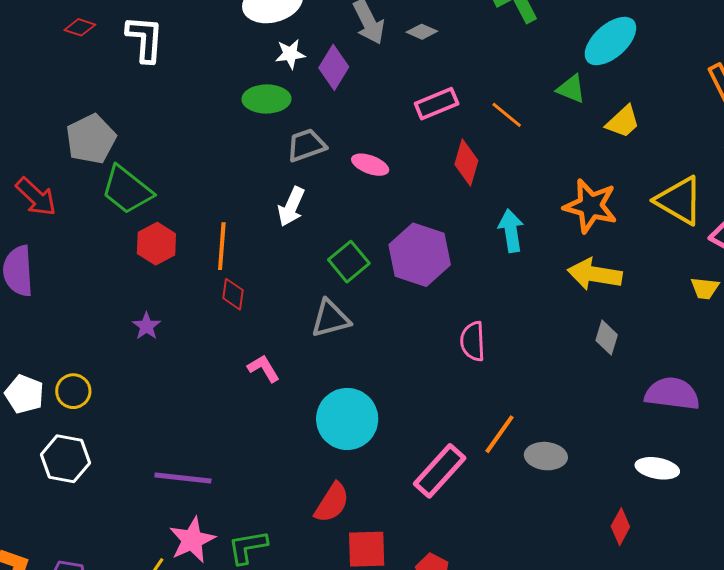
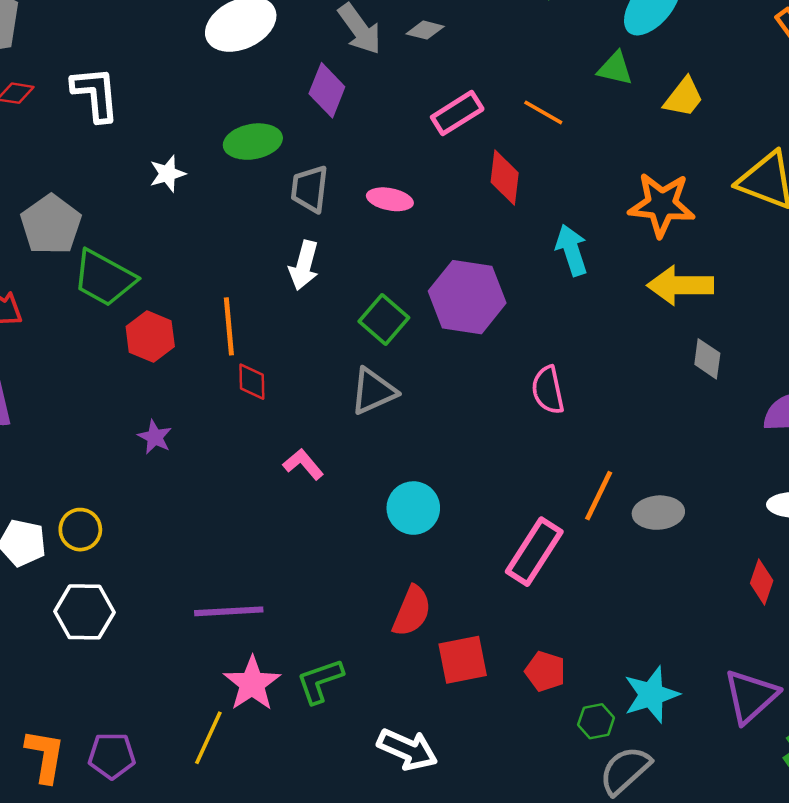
white star: (290, 54) -> (167, 174), moved
gray trapezoid: (306, 145) -> (310, 189), turned -54
cyan circle: (347, 419) -> (413, 508), size x0.7

